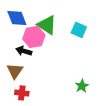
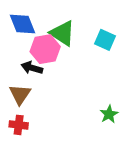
red cross: (22, 93) -> (19, 125), moved

